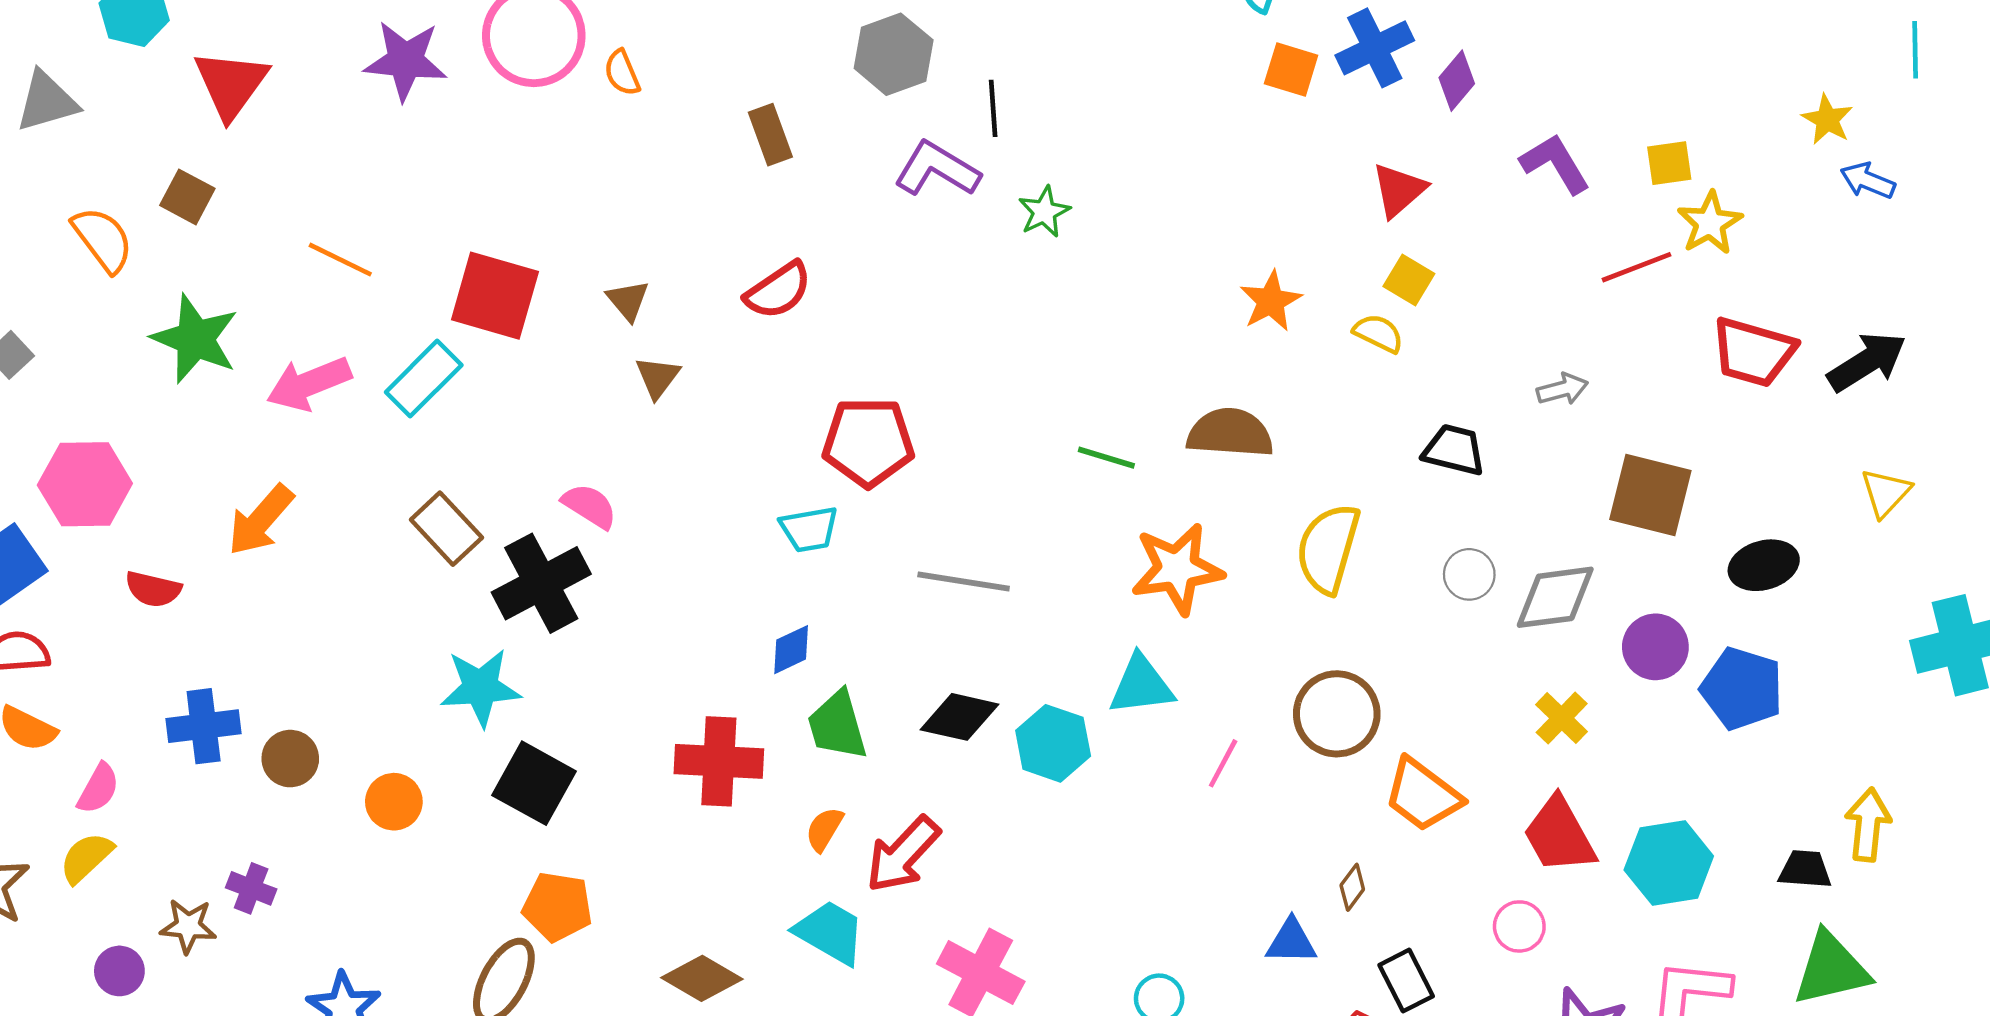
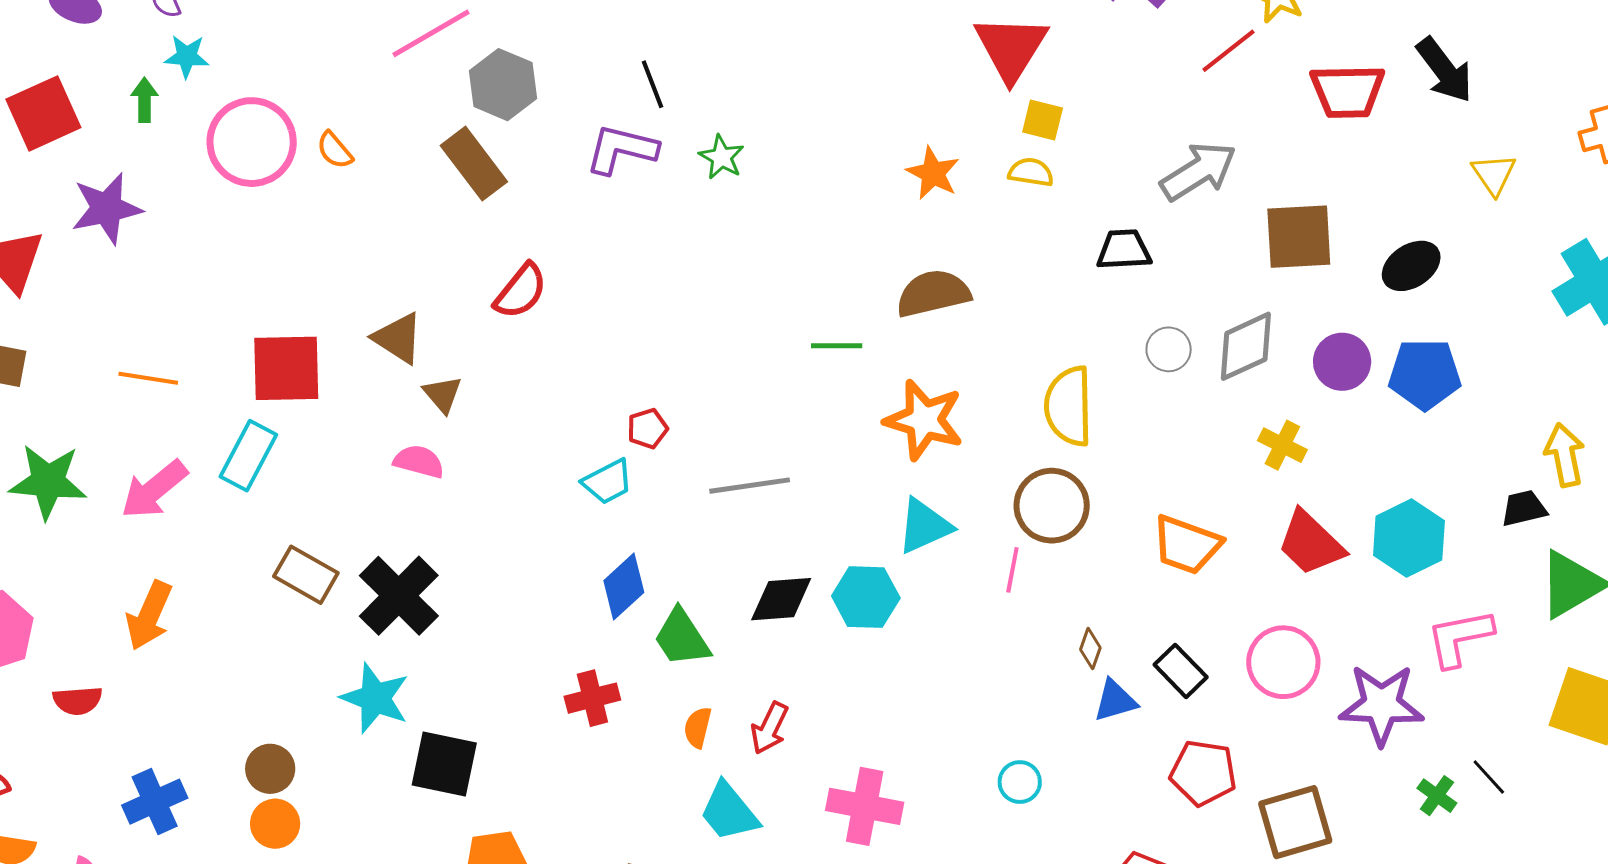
gray hexagon: (894, 54) -> (503, 85), moved
purple star: (405, 61) -> (107, 208), moved
brown rectangle: (770, 135) -> (474, 164), size x1.4
red triangle: (1399, 190) -> (1011, 48), size x1.5
brown triangle: (628, 300) -> (398, 338), size x1.4
black arrow: (1867, 362) -> (1445, 70), turned 102
gray arrow: (1563, 389) -> (1198, 171), size x1.8
red pentagon: (868, 442) -> (648, 428), moved, size x0.5
pink semicircle: (590, 506) -> (419, 461), moved
yellow semicircle: (1328, 549) -> (1069, 406), moved
orange star: (1177, 569) -> (924, 420), turned -30
blue diamond: (791, 650) -> (624, 586), size x1.4
cyan star: (481, 688) -> (375, 698), turned -30
brown circle: (1337, 714) -> (1052, 506), moved
brown circle: (290, 759) -> (270, 769), moved
red cross: (719, 761) -> (592, 698), size x0.7
orange circle: (394, 802) -> (275, 824), moved
red arrow: (903, 854) -> (769, 728), size x0.7
brown diamond: (1352, 887) -> (1090, 649), moved
pink circle: (1519, 926) -> (1283, 662), moved, size x1.6
cyan trapezoid: (830, 932) -> (729, 812), turned -142
black rectangle: (1406, 981) -> (1181, 671), moved

